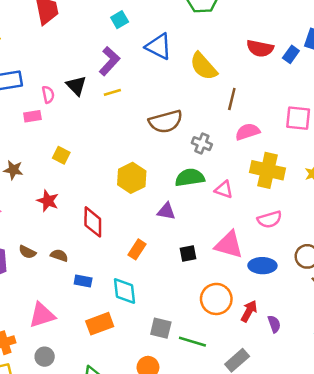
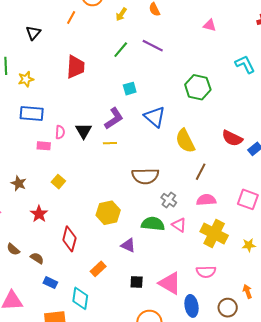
pink triangle: (224, 190) -> (179, 225), moved
blue ellipse: (262, 266) -> (192, 306), turned 65

